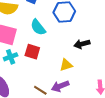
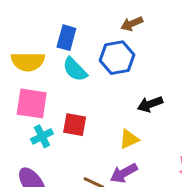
cyan semicircle: (38, 27) -> (75, 69), moved

